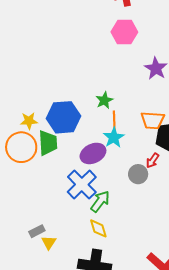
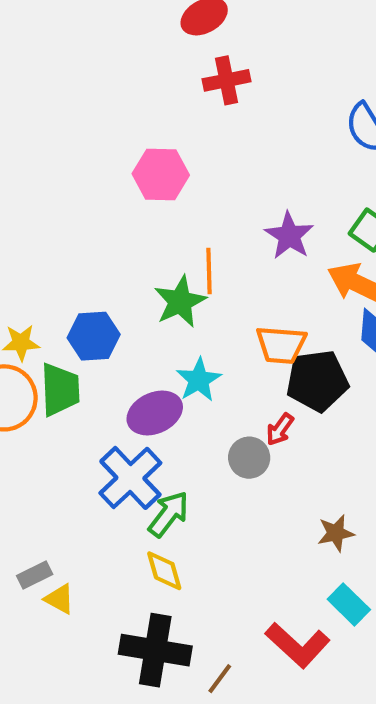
pink hexagon: (124, 32) -> (161, 174), moved
green star: (104, 100) -> (180, 302), size x1.4
blue hexagon: (63, 117) -> (94, 336), size x0.7
orange line: (114, 121) -> (209, 271), moved
yellow triangle: (49, 242) -> (59, 599), turned -35

